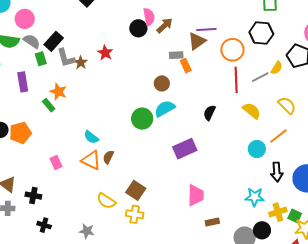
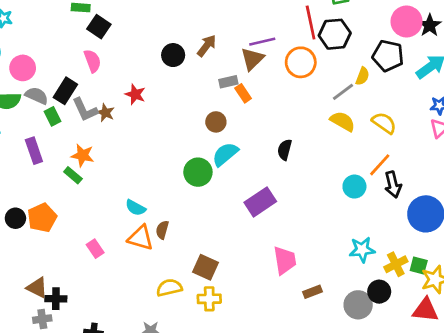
pink semicircle: (149, 17) -> (92, 61), moved
red line: (236, 80) -> (311, 22), moved
yellow semicircle: (252, 111) -> (343, 121), moved
black arrow: (277, 172) -> (393, 185), moved
black cross: (33, 196) -> (56, 299), moved
yellow semicircle: (106, 201) -> (169, 288), turned 144

